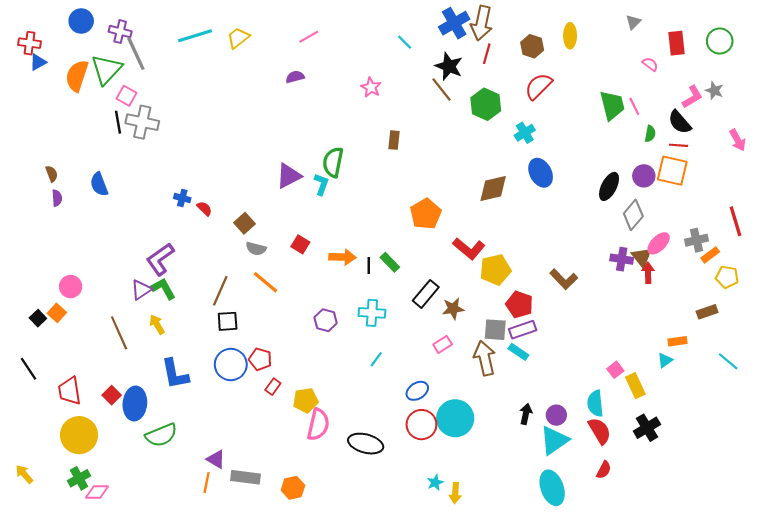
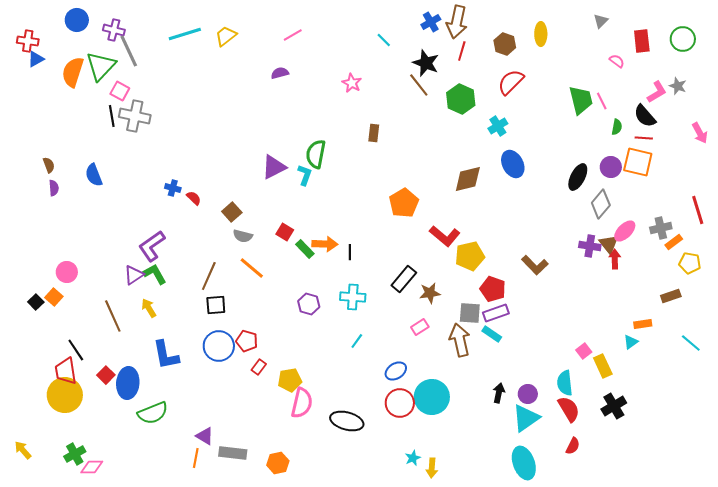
blue cross: (454, 23) -> (431, 22), size x0.7
green rectangle: (390, 262) -> (305, 249), moved
black line: (28, 369) -> (76, 350), moved
yellow circle: (79, 435) -> (65, 395), moved

